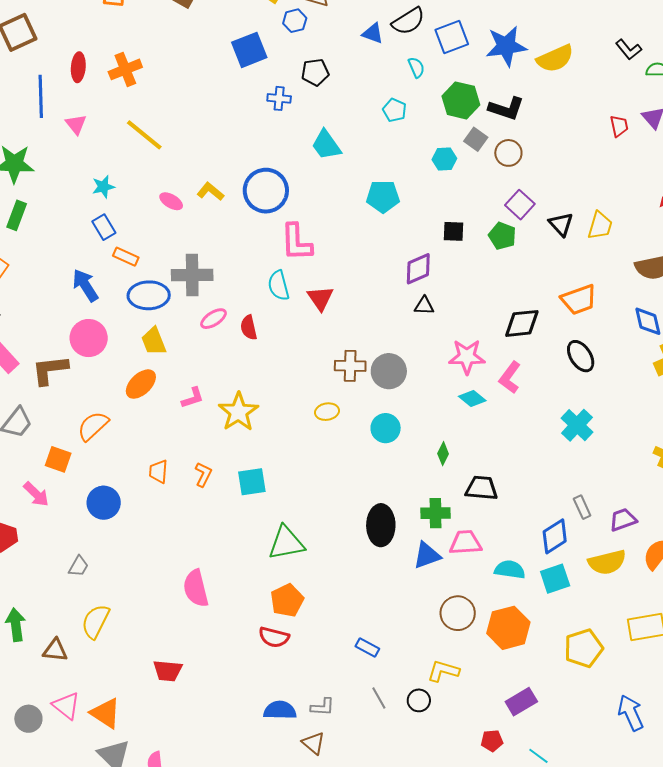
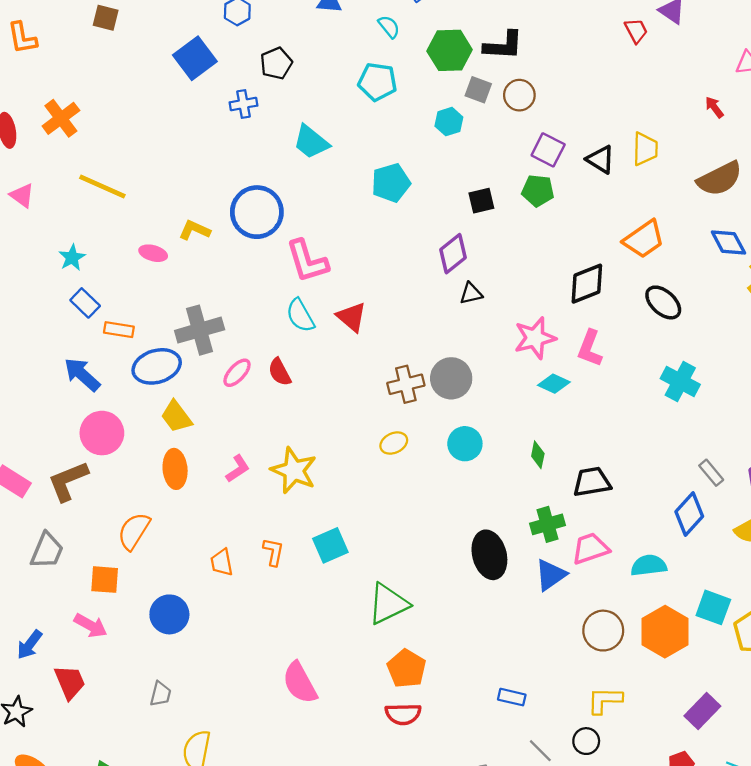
cyan pentagon: (394, 110) -> (377, 82), size x1.4
orange ellipse: (141, 384) -> (175, 469), turned -36
cyan square: (555, 579) -> (713, 607), moved, turned -36

